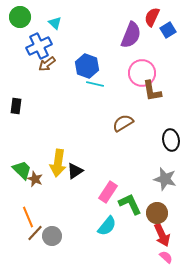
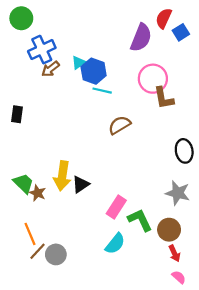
cyan triangle: (55, 23) -> (78, 62), moved, turned 40
brown semicircle: (123, 123) -> (119, 125), moved
red arrow: (162, 235) -> (174, 253), size x0.7

